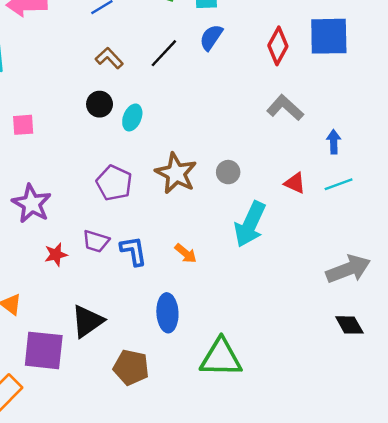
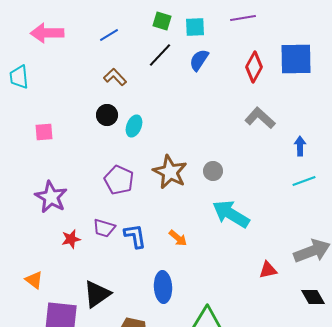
black line: (164, 53) -> (160, 55), moved
red triangle: (295, 183) -> (268, 270), moved, turned -36
cyan arrow: (250, 224) -> (231, 214), turned 96

